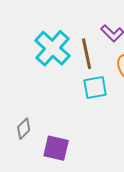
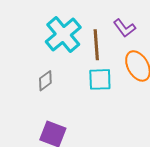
gray diamond: (24, 129) -> (45, 81), moved

